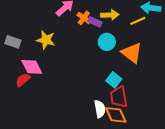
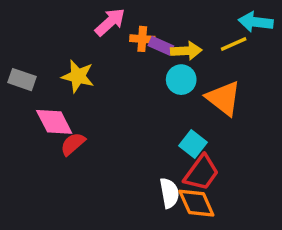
yellow arrow: (110, 15) -> (186, 51), moved
orange cross: (84, 18) -> (142, 39), turned -32
red semicircle: (23, 80) -> (73, 144), moved
red trapezoid: (119, 97) -> (201, 173), turned -135

